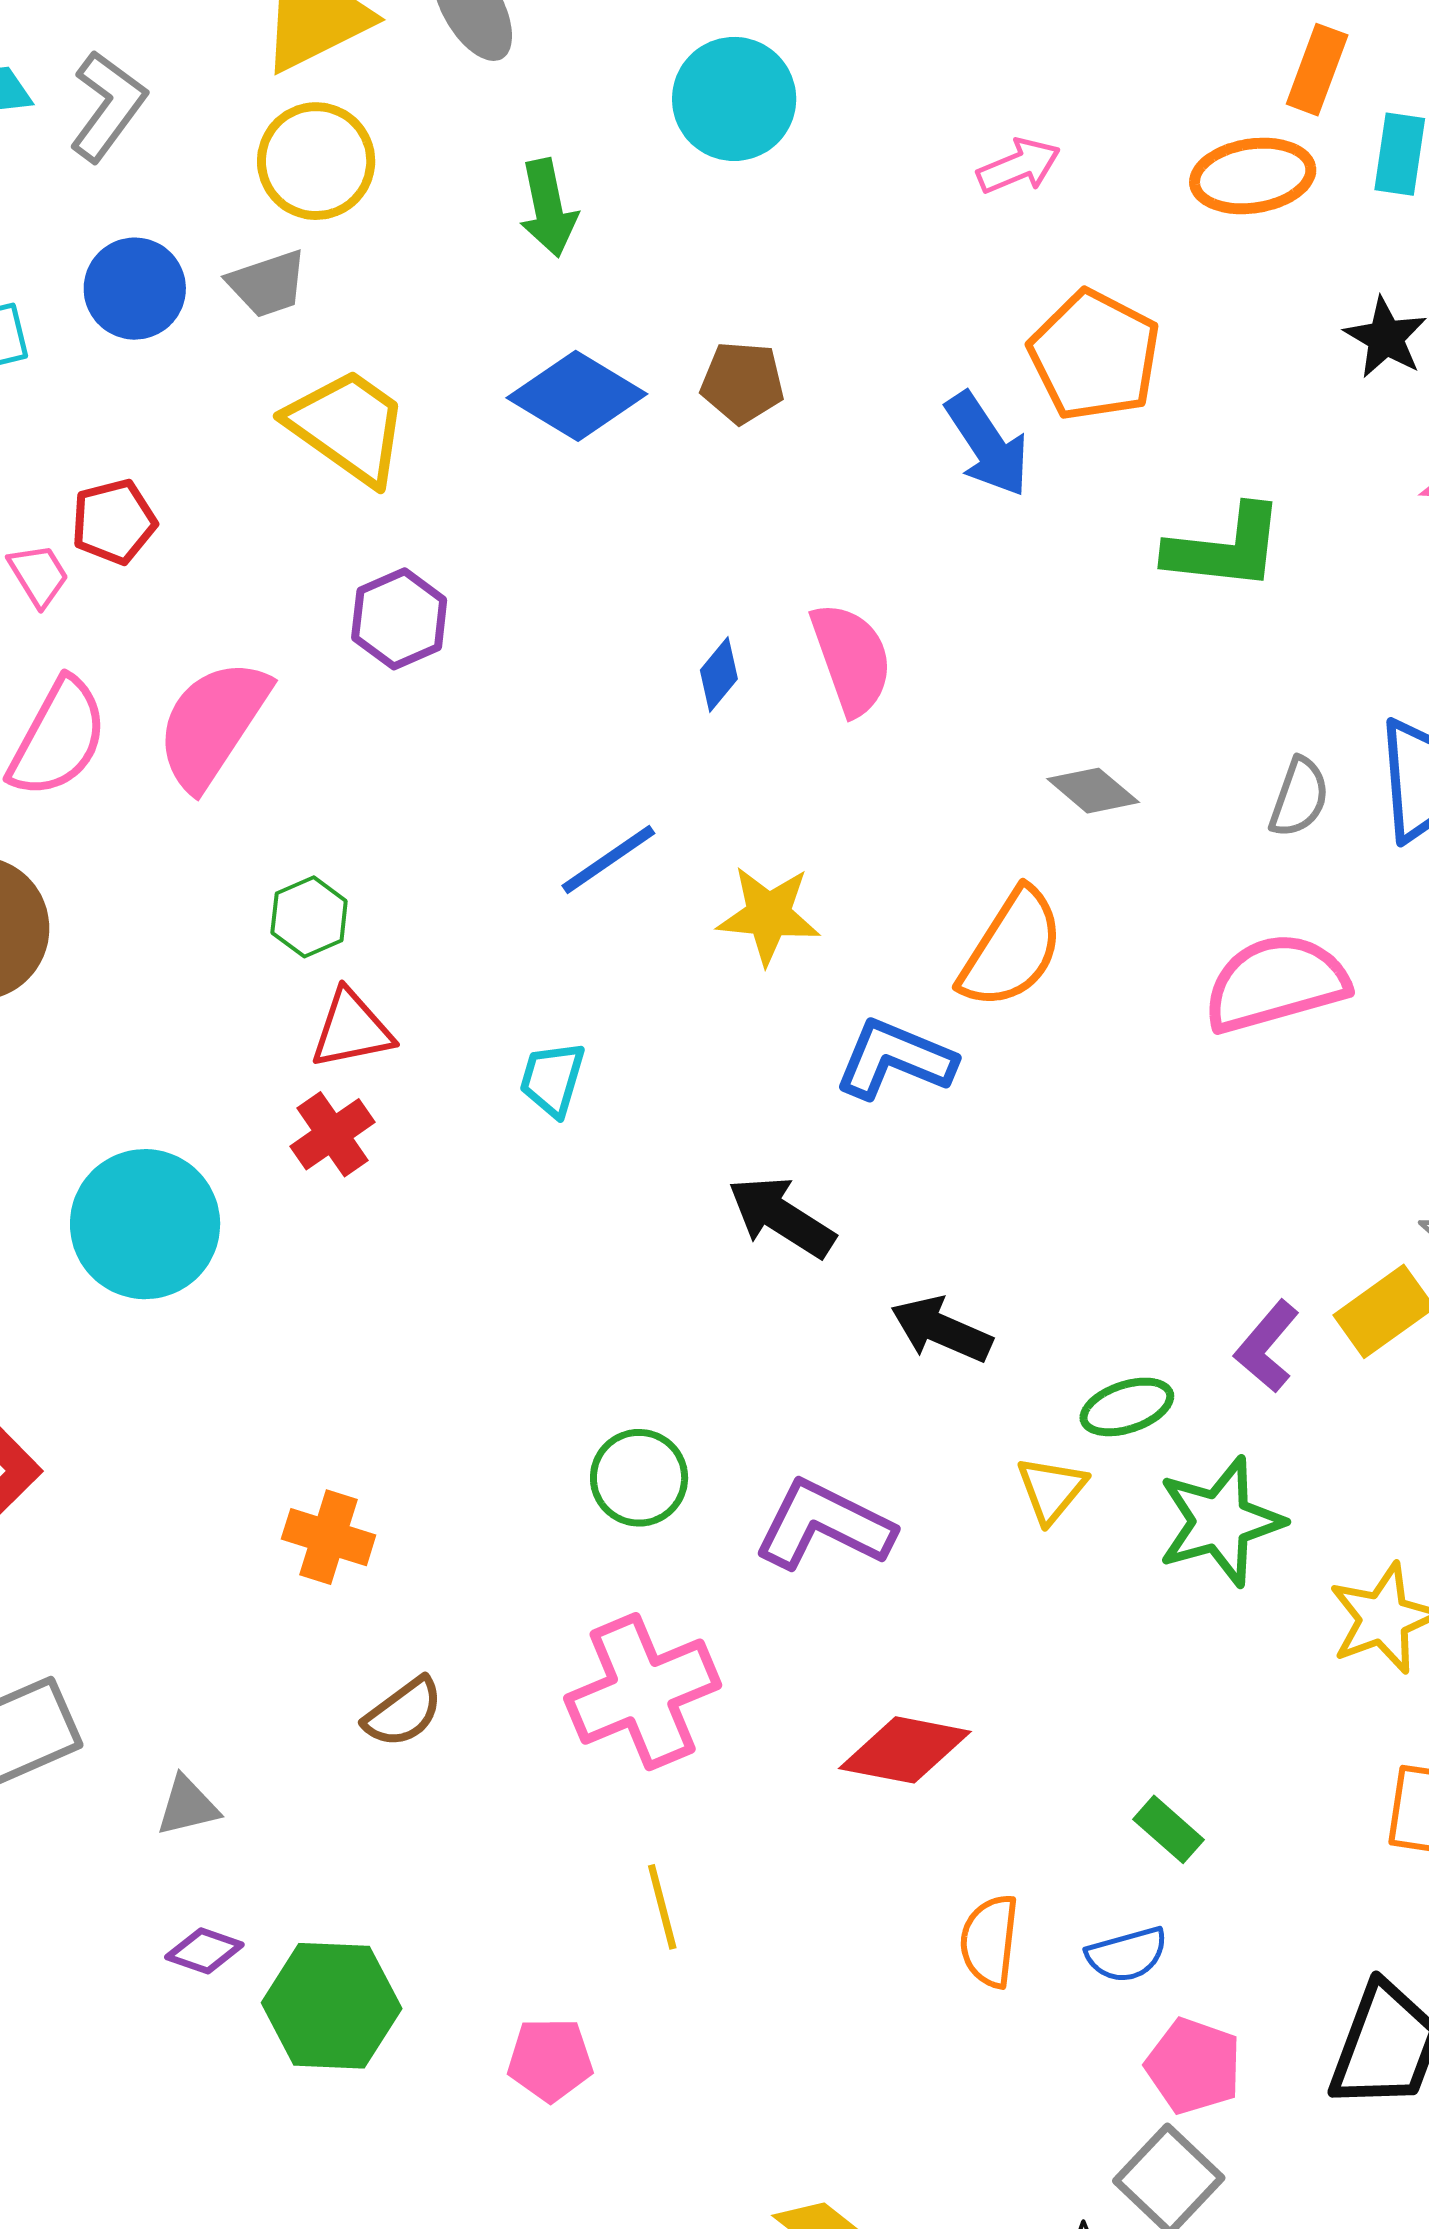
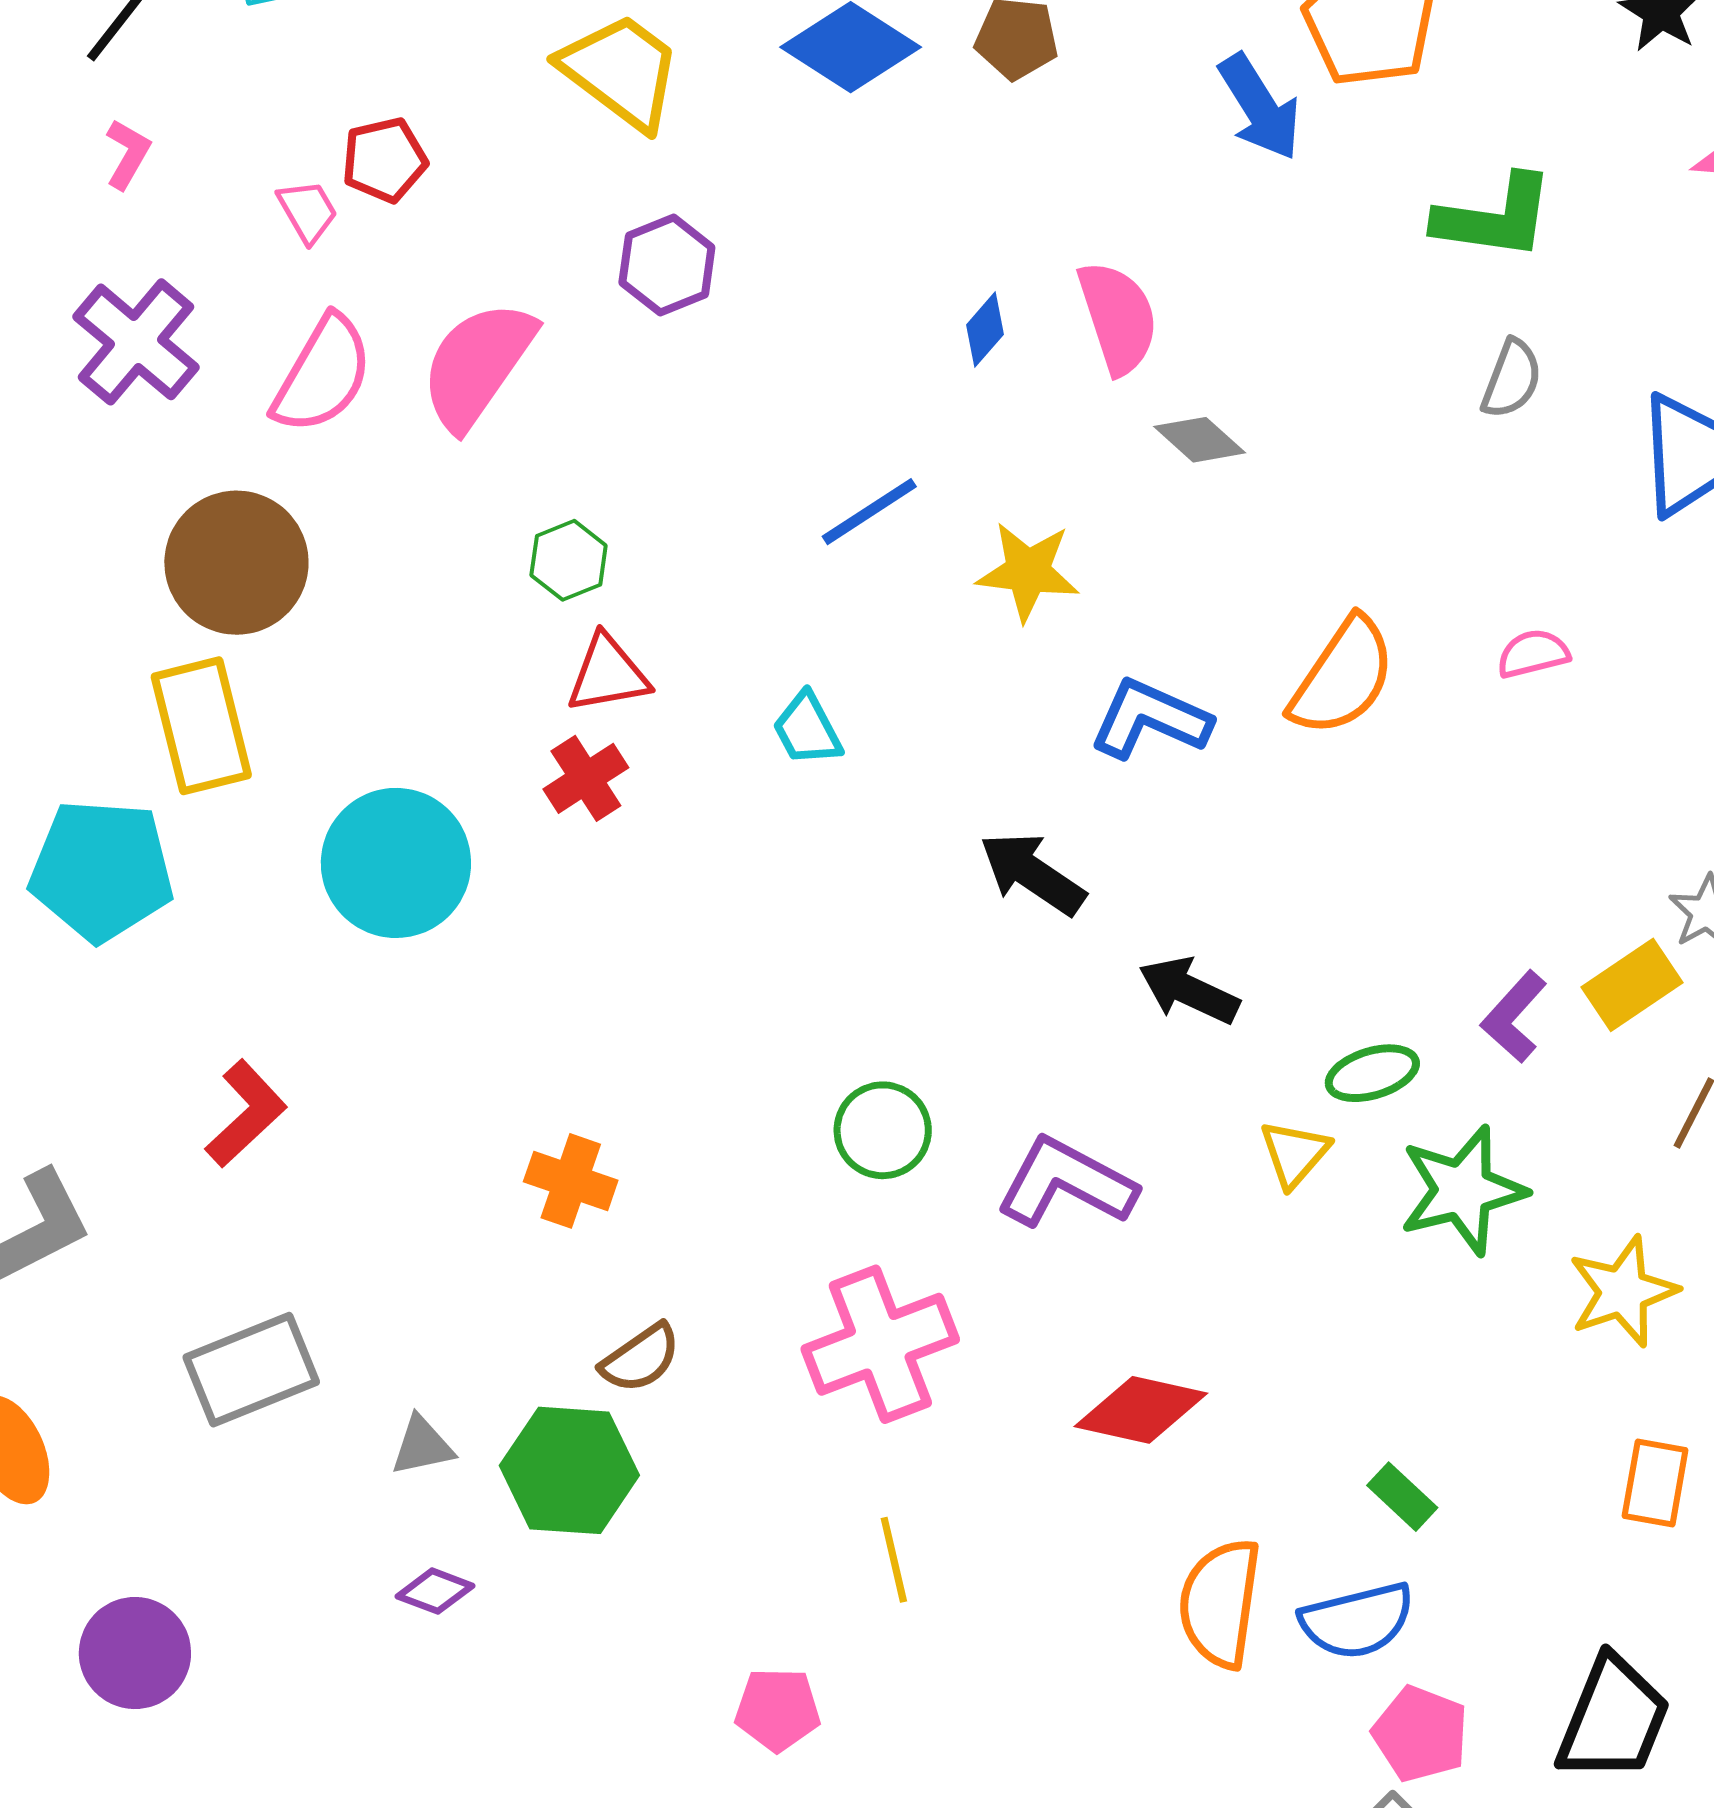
gray diamond: (1093, 791) -> (1200, 440), moved
gray semicircle: (1299, 797) -> (1512, 379), moved
orange semicircle: (1012, 949) -> (1343, 677), moved
pink semicircle: (1276, 983) -> (1533, 654), size x0.5
cyan trapezoid: (552, 1079) -> (807, 729), turned -46
orange semicircle: (990, 1941) -> (1220, 1603), size x1.4
blue semicircle: (1127, 1955) -> (1357, 1621), size x1.4
green hexagon: (332, 2006) -> (569, 1470), moved

